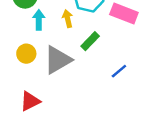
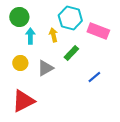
gray triangle: (58, 60) -> (45, 68), size x0.7
red triangle: (30, 101) -> (23, 101), size x1.4

